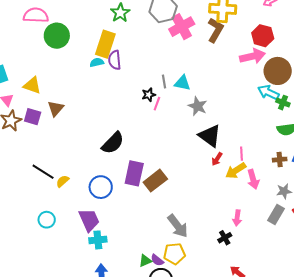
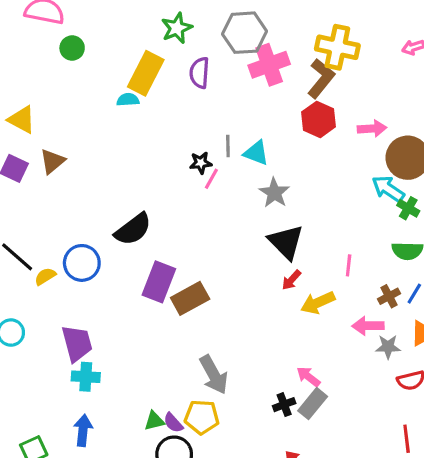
green circle: (57, 36) -> (72, 48), size x0.6
red hexagon: (263, 36) -> (319, 119), moved
pink arrow: (252, 56) -> (372, 128), size x0.7
purple semicircle: (115, 60) -> (199, 73), moved
pink line: (241, 154) -> (349, 265), moved
brown cross: (280, 160) -> (389, 296), turned -32
pink arrow: (253, 179) -> (368, 326), moved, turned 96
blue circle: (101, 187) -> (82, 263), moved
gray rectangle: (276, 215) -> (313, 404), moved
pink arrow: (237, 218) -> (308, 377), turned 112

